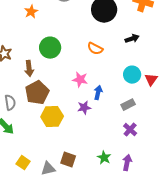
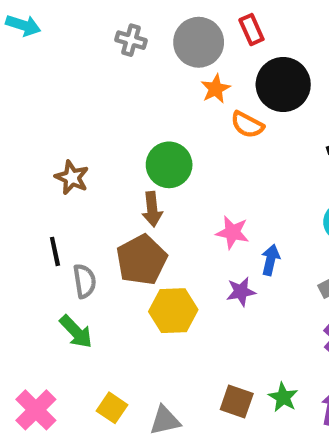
orange star: (31, 12) -> (216, 89), moved
orange semicircle: (95, 49) -> (247, 125), moved
brown arrow: (29, 69) -> (152, 209), moved
brown square: (68, 160) -> (237, 401), moved

